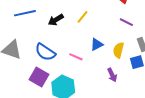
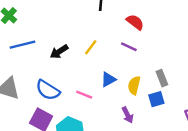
purple line: (126, 22) -> (129, 47), moved

